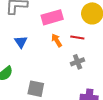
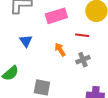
orange arrow: (57, 40) -> (60, 50), moved

